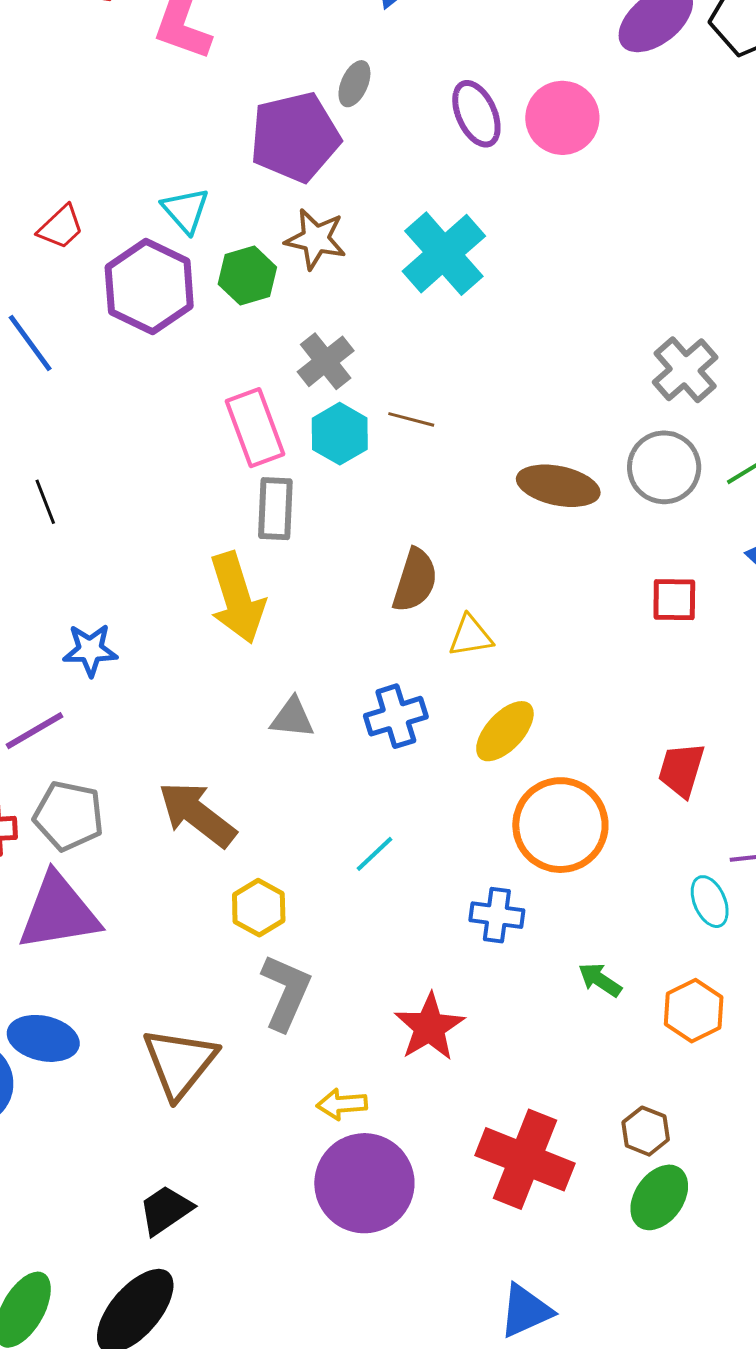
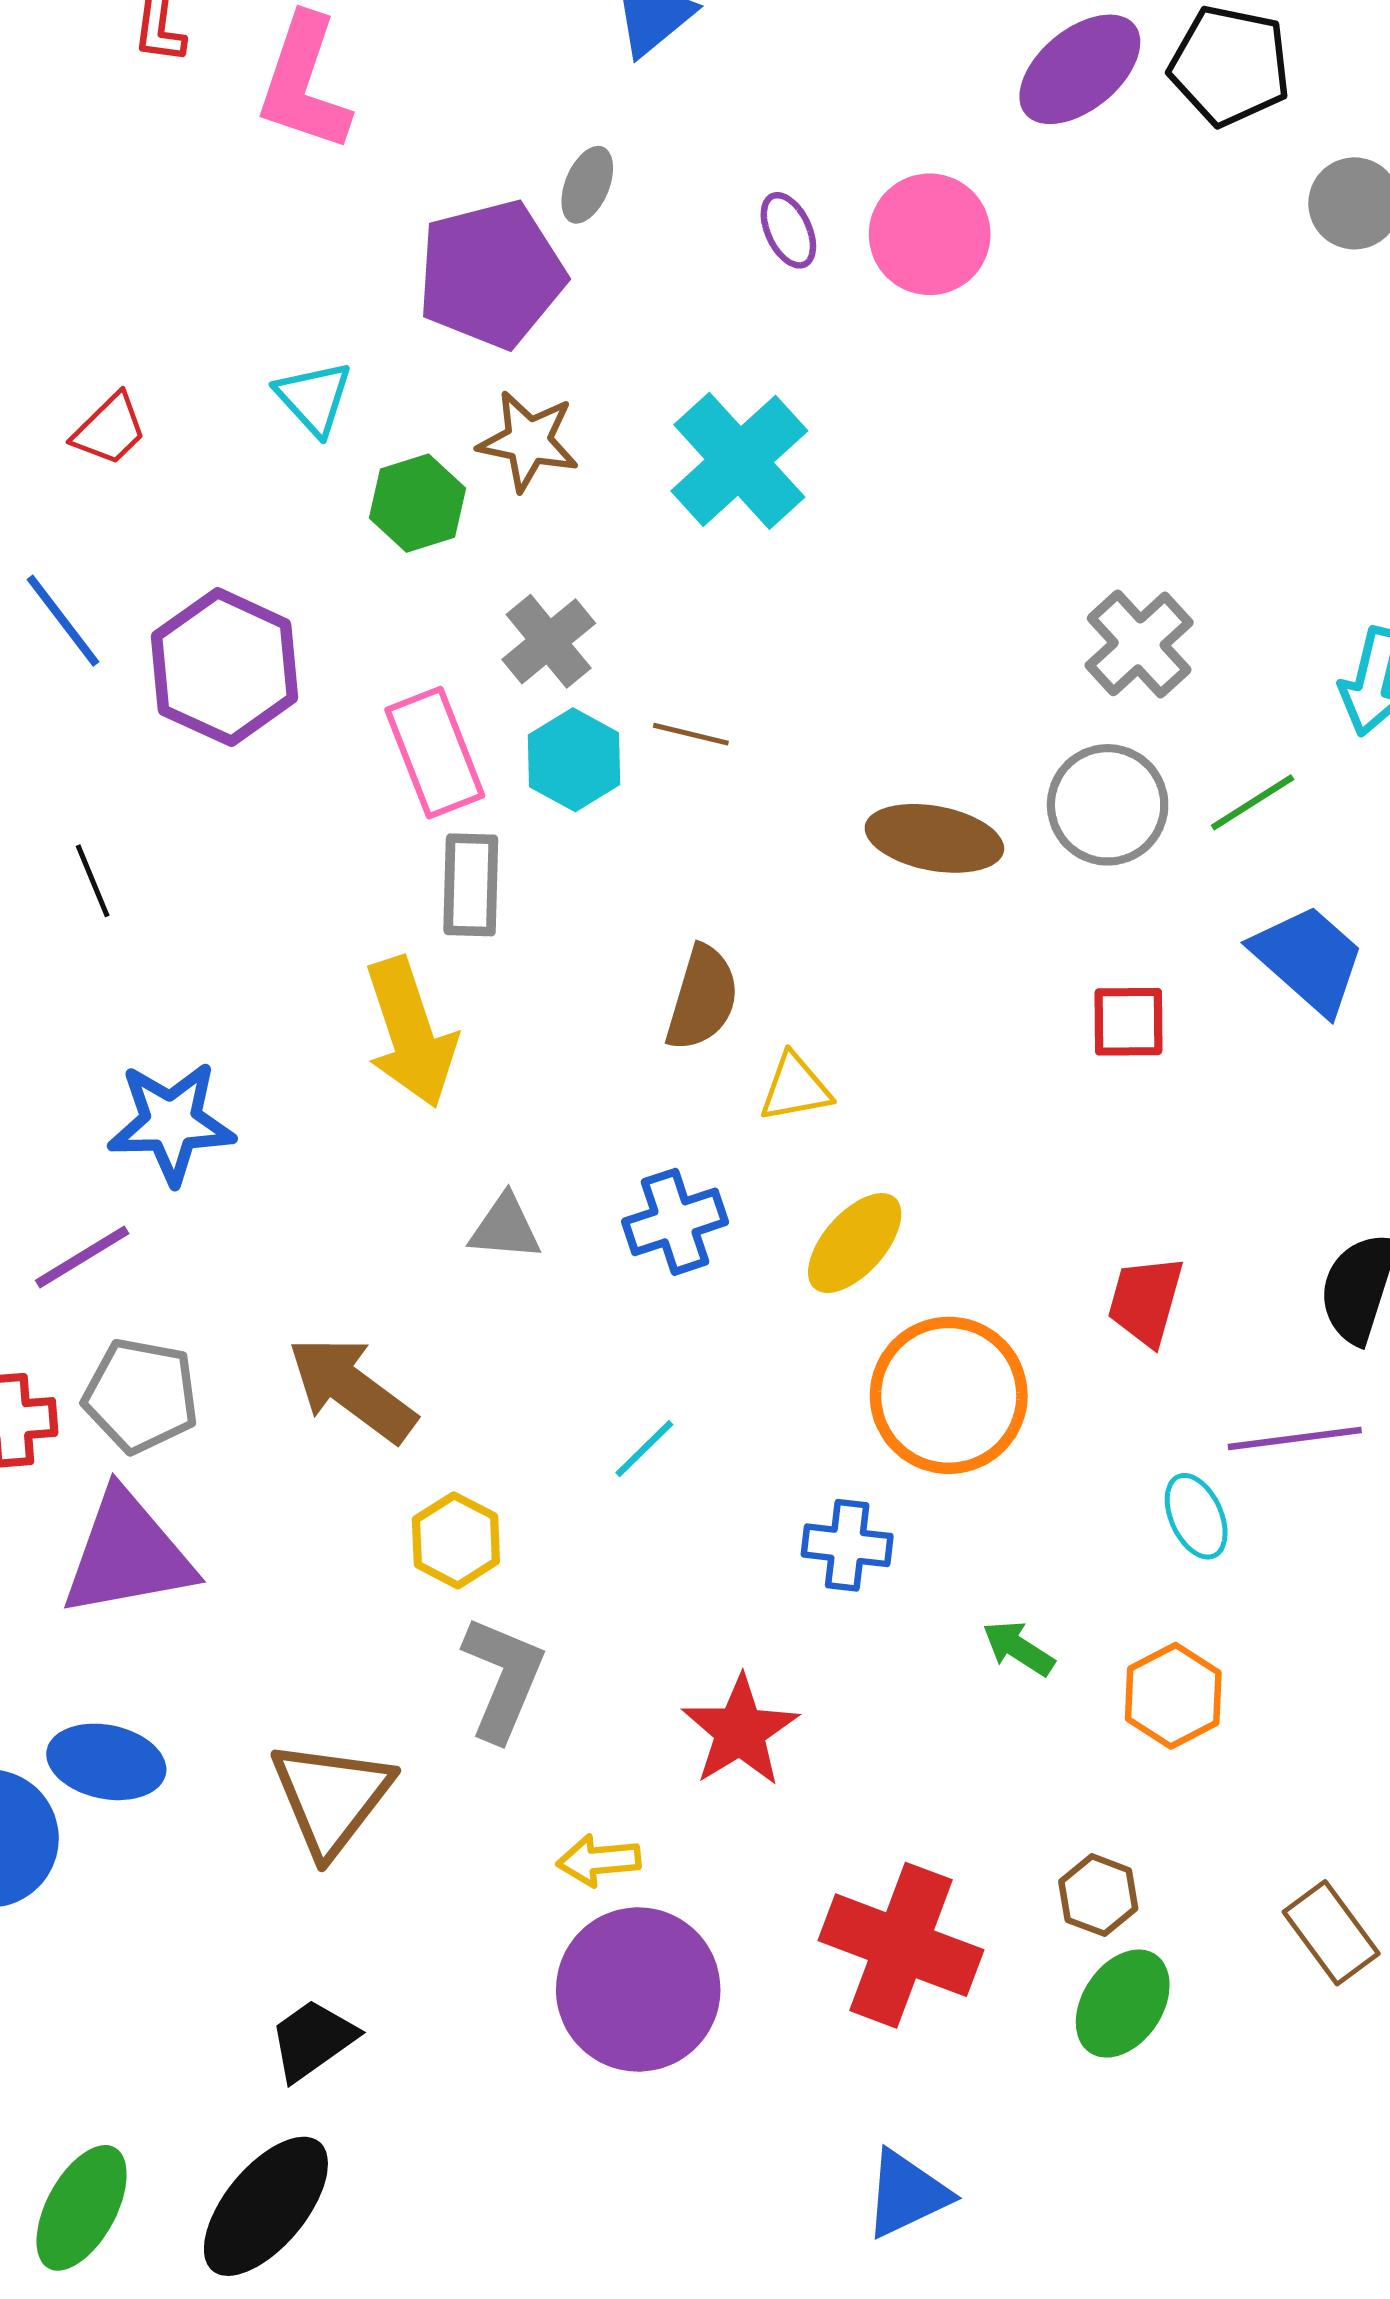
purple ellipse: (476, 114) -> (788, 230), size x0.7
purple hexagon: (149, 287) -> (225, 667), moved
blue star: (90, 650) -> (171, 1123), size x1.4

